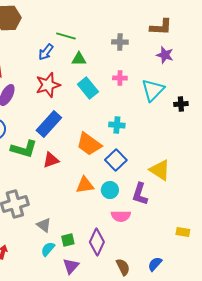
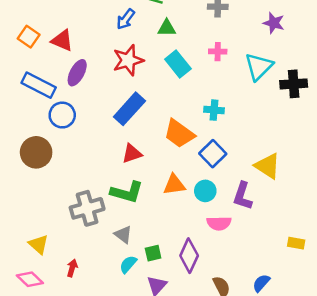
black cross: (181, 104) -> (294, 84), size x1.5
green L-shape: (24, 149) -> (127, 192), moved

